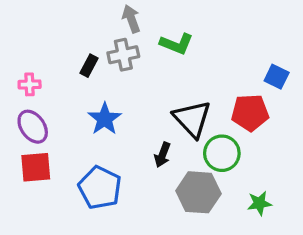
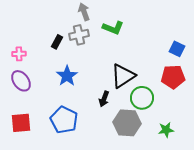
red pentagon: (250, 113) -> (173, 77), moved
black triangle: (192, 119) -> (123, 76), turned 40
red square: (36, 167) -> (21, 123), moved

